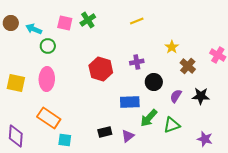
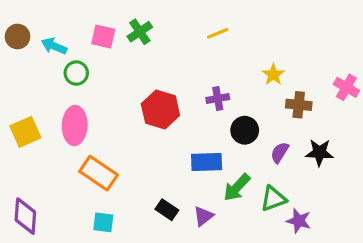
brown cross: (188, 66) -> (299, 105), turned -35
yellow square: (16, 83) -> (25, 132), turned -36
orange rectangle: (49, 118) -> (99, 173), moved
black rectangle: (105, 132) -> (167, 210), turned 48
purple star: (205, 139) -> (299, 221), moved

